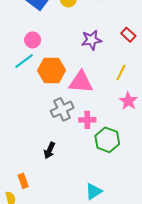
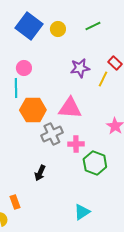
cyan line: (24, 61) -> (16, 88), turned -54
orange hexagon: (52, 70) -> (33, 110), moved
yellow line: (121, 73) -> (103, 79), moved

